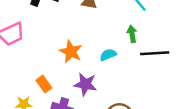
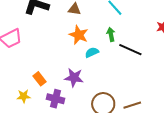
orange star: (71, 52) -> (79, 35), moved
black line: (155, 53) -> (130, 50), turned 30

